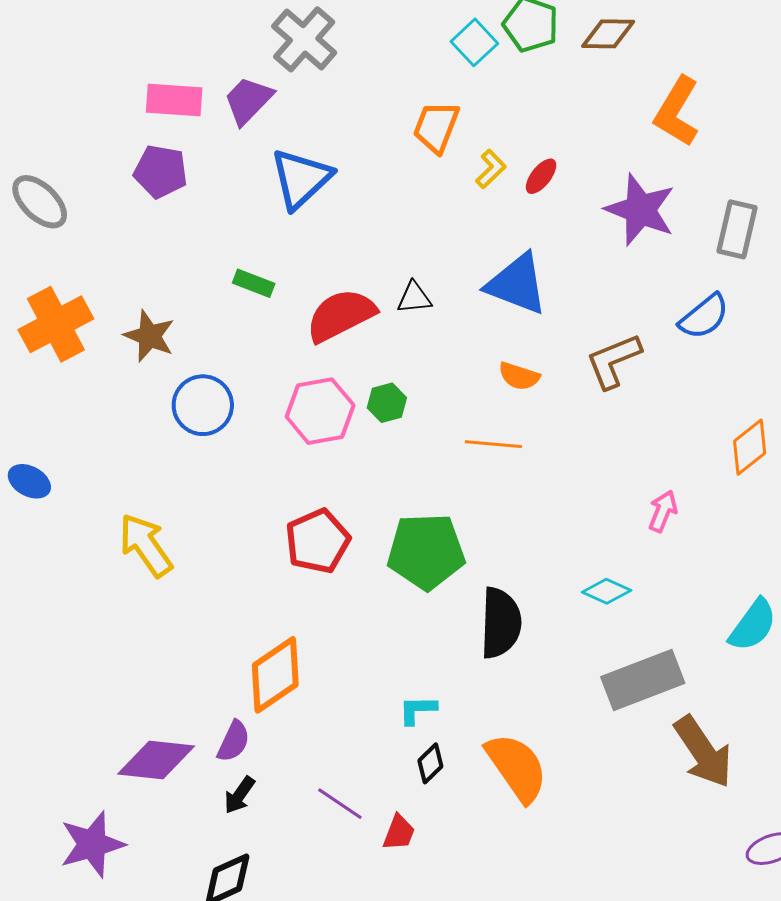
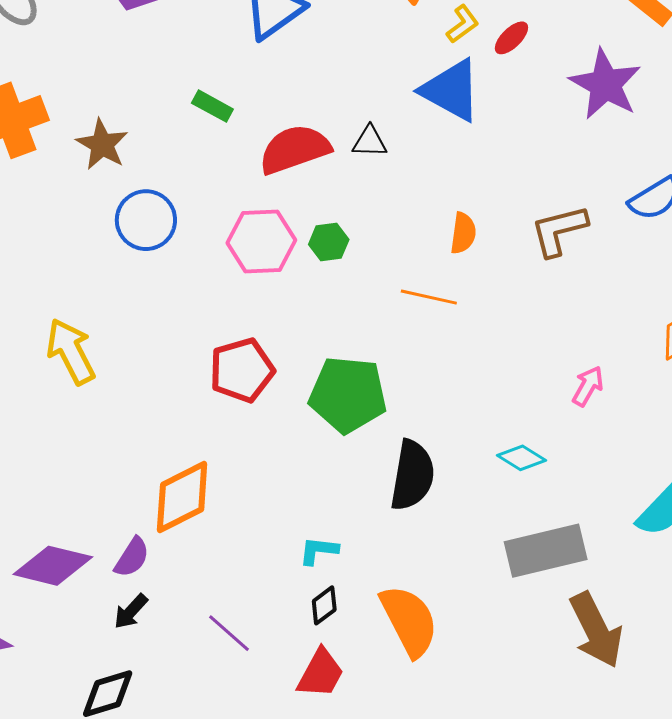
blue triangle: (517, 284) -> (451, 90), moved
orange semicircle: (519, 376) -> (463, 233), turned -108
red trapezoid: (399, 833) -> (321, 673), moved, size x1.4

